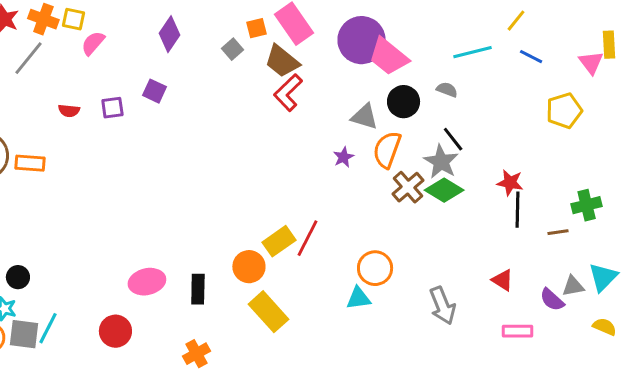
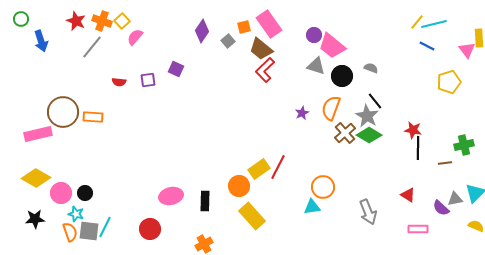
yellow square: (73, 19) -> (122, 21), turned 35
purple diamond: (169, 34) -> (202, 31), moved
purple circle: (362, 40) -> (314, 35), size x0.5
cyan line: (473, 52) -> (434, 24), moved
gray triangle: (365, 117) -> (316, 66), moved

